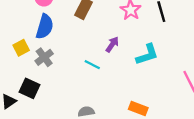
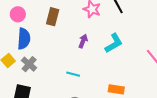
cyan line: (92, 65) -> (73, 74), moved

